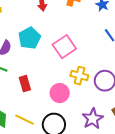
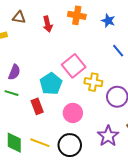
cyan pentagon: (30, 38) -> (51, 84), moved
yellow cross: (79, 76) -> (93, 82), moved

